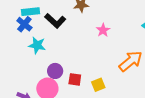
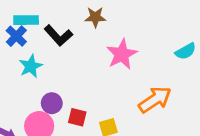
pink star: (103, 30) -> (122, 54), size x1.6
cyan star: (37, 45) -> (31, 66), turned 30

